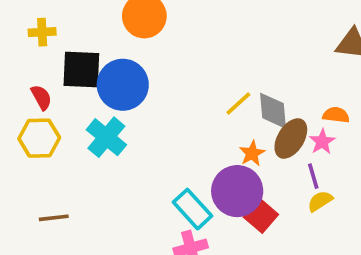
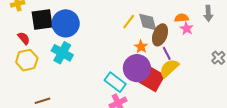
pink star: (322, 142) -> (187, 28), moved
purple line: (313, 176) -> (167, 53), moved
yellow semicircle: (320, 201) -> (169, 68), moved, size x1.5
red square: (261, 216) -> (152, 79), size x1.4

